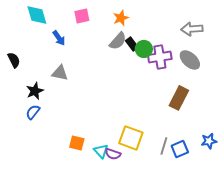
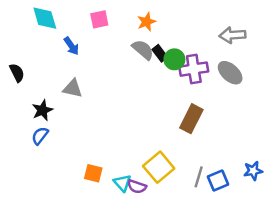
gray semicircle: (118, 41) -> (143, 50), turned -90
brown rectangle: (179, 98) -> (191, 119), moved
yellow square: (131, 138) -> (159, 167), turned 30

